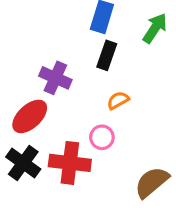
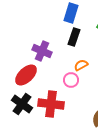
pink circle: (102, 137) -> (71, 80), moved

